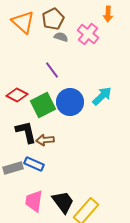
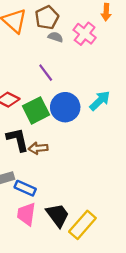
blue rectangle: (34, 164) -> (25, 188), moved

